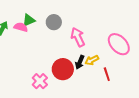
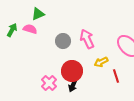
green triangle: (29, 20) -> (38, 14), moved
gray circle: (54, 22) -> (63, 41), moved
black arrow: (80, 62) -> (73, 85), moved

